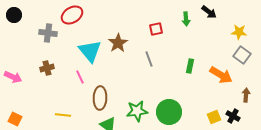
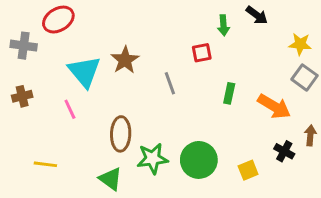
red square: (156, 29) -> (202, 53), moved
brown ellipse: (100, 98) -> (121, 134), moved
black cross: (233, 116) -> (284, 151), moved
yellow square: (214, 117) -> (248, 170), moved

